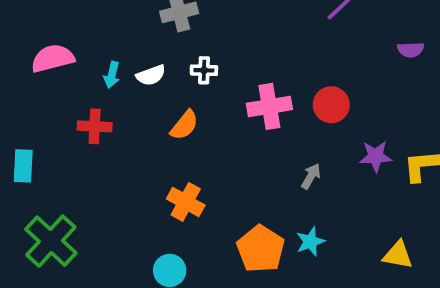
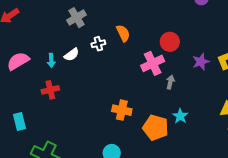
pink cross: (269, 106) -> (153, 63), moved
orange semicircle: (184, 125) -> (123, 33), moved, turned -48
orange cross: (186, 202) -> (122, 110), moved

